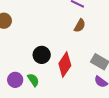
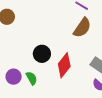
brown semicircle: (80, 26) -> (82, 28), size x1.5

